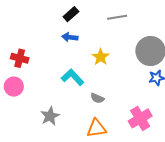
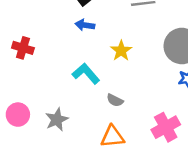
pink circle: (14, 87) -> (18, 115), moved

